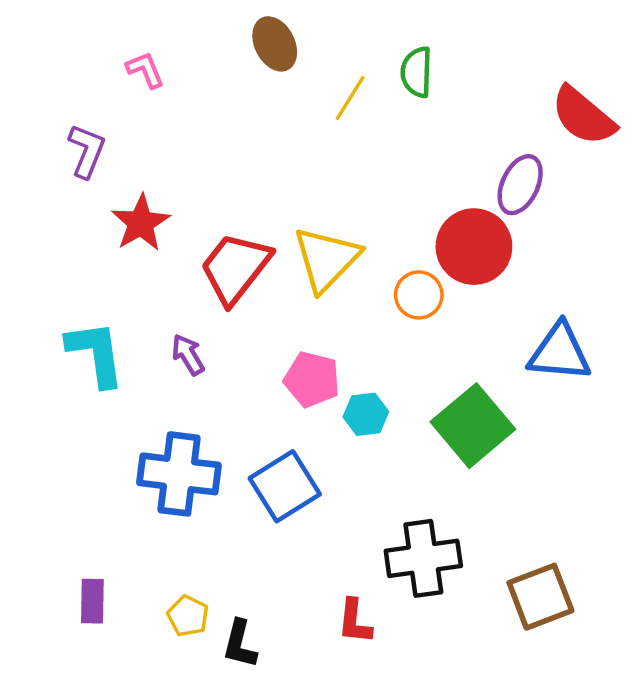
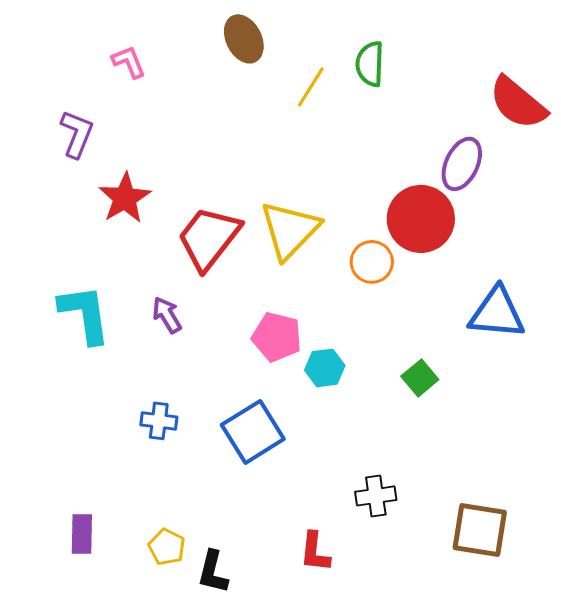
green square: (473, 426) -> (420, 378), size x0.5
blue cross: (179, 474) -> (159, 421), size x0.5
black cross: (423, 558) -> (376, 496), size x0.6
brown square: (540, 597) -> (480, 530), turned 30

